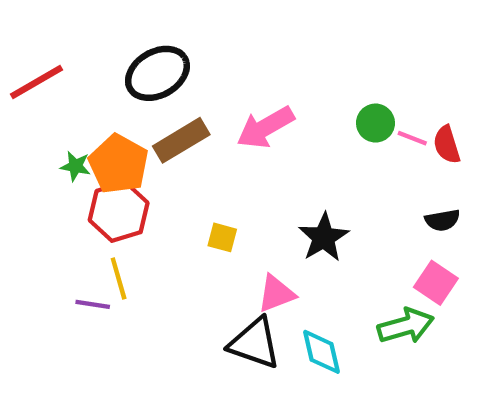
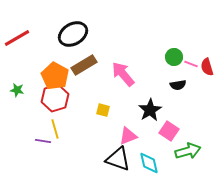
pink arrow: (265, 127) -> (123, 74), moved, turned 80
green star: (75, 166) -> (17, 90), moved
black semicircle: (442, 220) -> (178, 85), moved
pink square: (436, 283) -> (169, 131), moved

